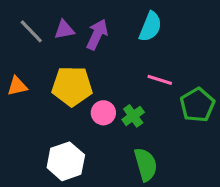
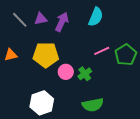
pink line: (160, 80) -> (102, 51), turned -42
green pentagon: (197, 105) -> (126, 55), moved
green semicircle: (146, 164) -> (93, 105), turned 95

